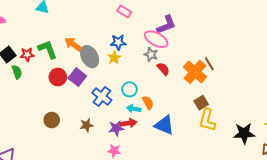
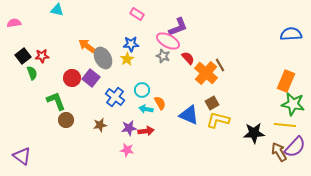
green L-shape: (48, 49) -> (56, 101), moved
red semicircle: (163, 69) -> (188, 58), moved
yellow L-shape: (207, 120) -> (218, 120), turned 90
red arrow: (128, 123) -> (146, 131), moved
blue triangle: (164, 125) -> (189, 115), moved

